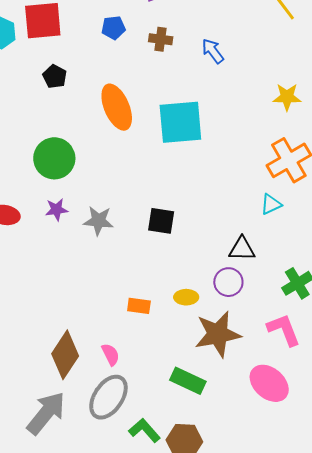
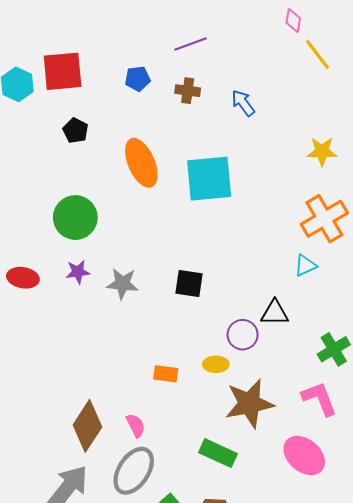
purple circle: (228, 282) -> (243, 335), moved

